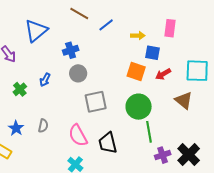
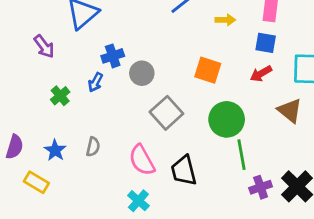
blue cross: (71, 50) -> (113, 56), moved
blue square: (153, 53) -> (266, 43), moved
orange square: (136, 72) -> (208, 70), moved
gray square: (96, 102) -> (166, 113), turned -30

